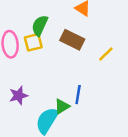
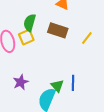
blue line: (78, 95) -> (73, 83), moved
green triangle: (62, 106) -> (57, 86), turned -32

